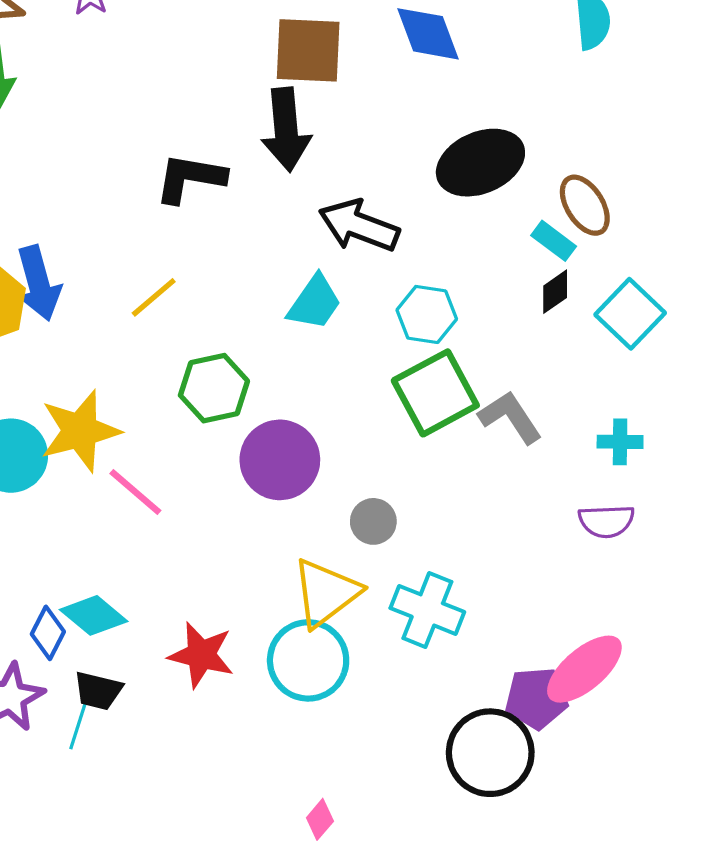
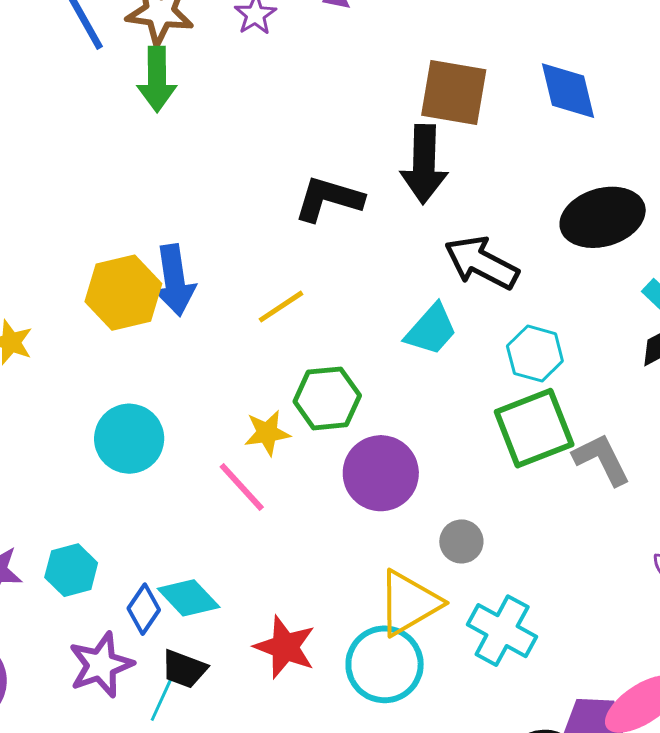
yellow star: (80, 431) -> (267, 433), moved, size x0.6

